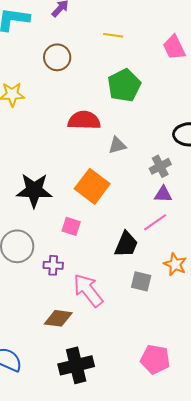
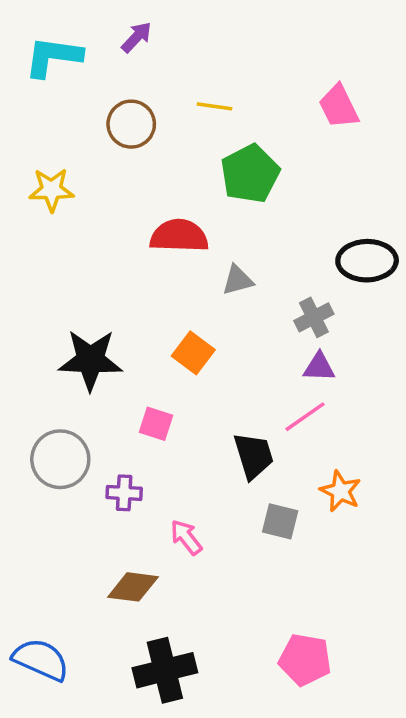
yellow line: (113, 35) -> (215, 106), moved
orange square: (92, 186) -> (193, 353), size x0.7
black trapezoid: (126, 244) -> (254, 456), turned -40
pink arrow: (88, 290) -> (186, 537), size x0.6

